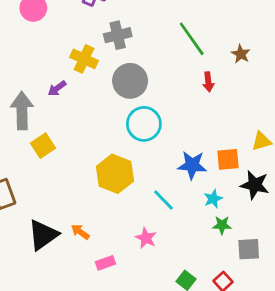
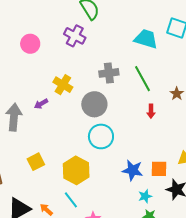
gray cross: (118, 35) -> (109, 73), moved
yellow square: (43, 146) -> (36, 162), moved
cyan line: (164, 200) -> (71, 200), moved

